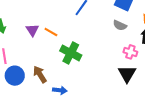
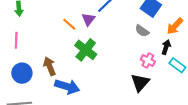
purple triangle: (32, 30) -> (88, 19), moved
blue circle: (15, 76) -> (22, 73), moved
blue arrow: (60, 90) -> (67, 87), size x1.6

